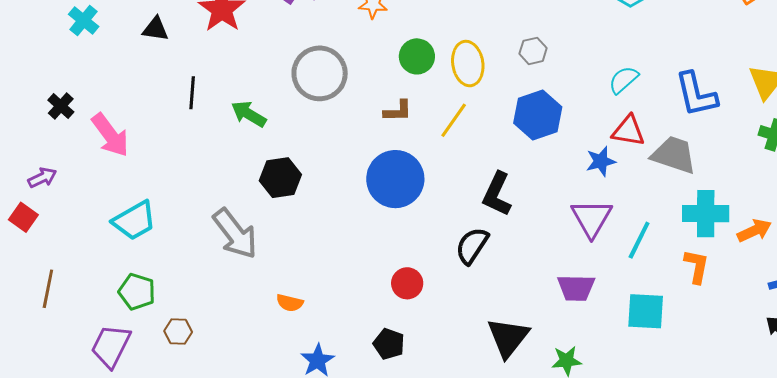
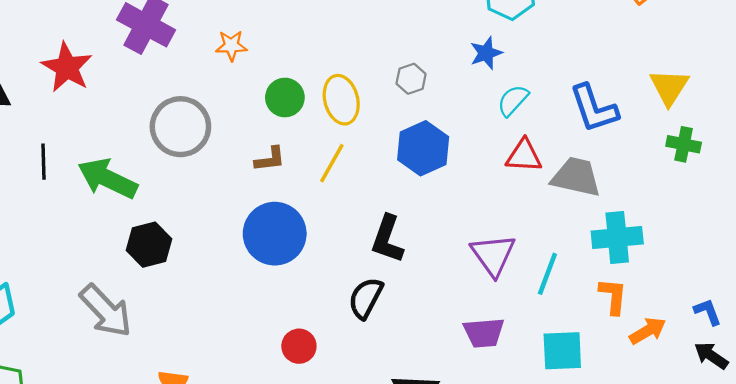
green arrow: (249, 114) -> (108, 179), size x1.5
blue star: (601, 161) -> (486, 53), moved
orange arrow: (754, 231) -> (648, 331), moved

